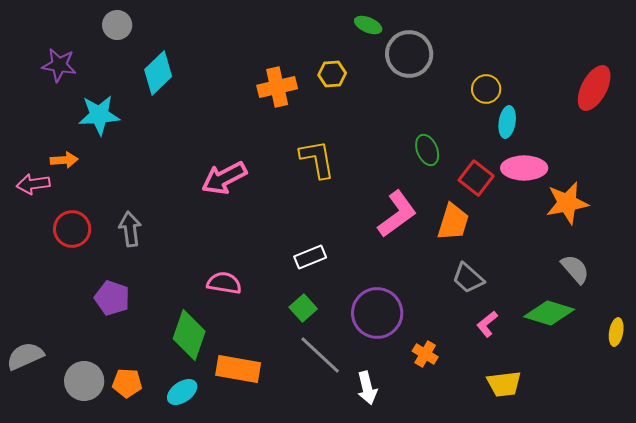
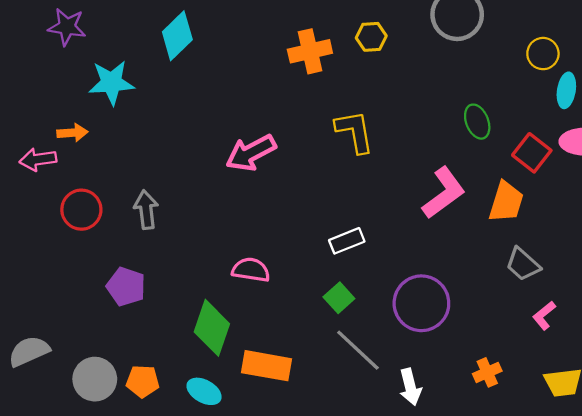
orange cross: (425, 354) -> (487, 372), moved, turned 35
cyan ellipse: (182, 392) -> (204, 391), turned 64

